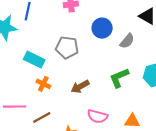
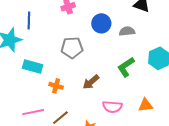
gray semicircle: (127, 41) -> (127, 31), turned -126
cyan rectangle: (34, 60) -> (33, 67), moved

